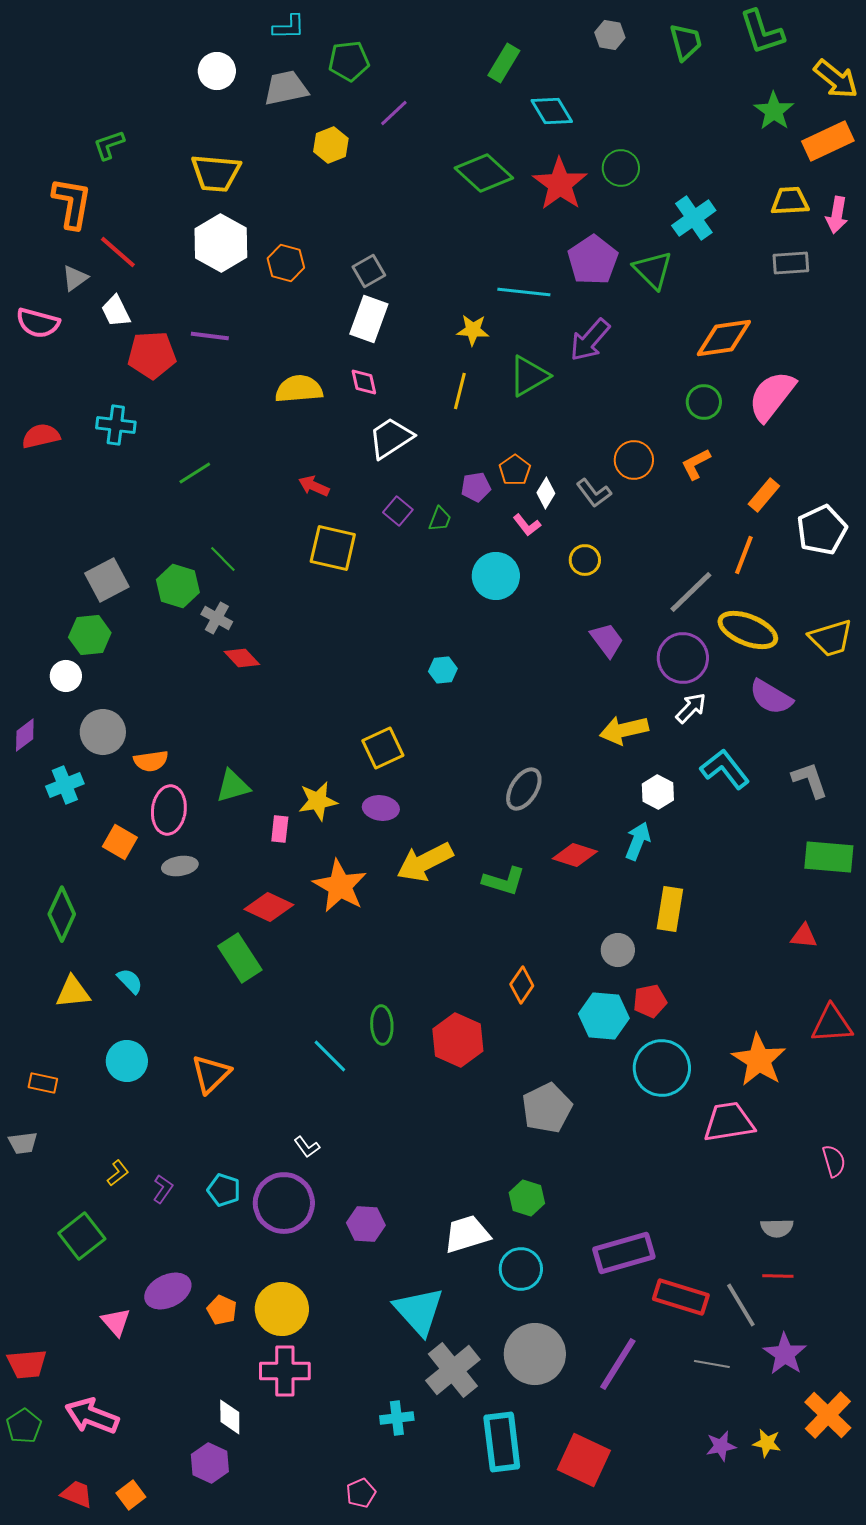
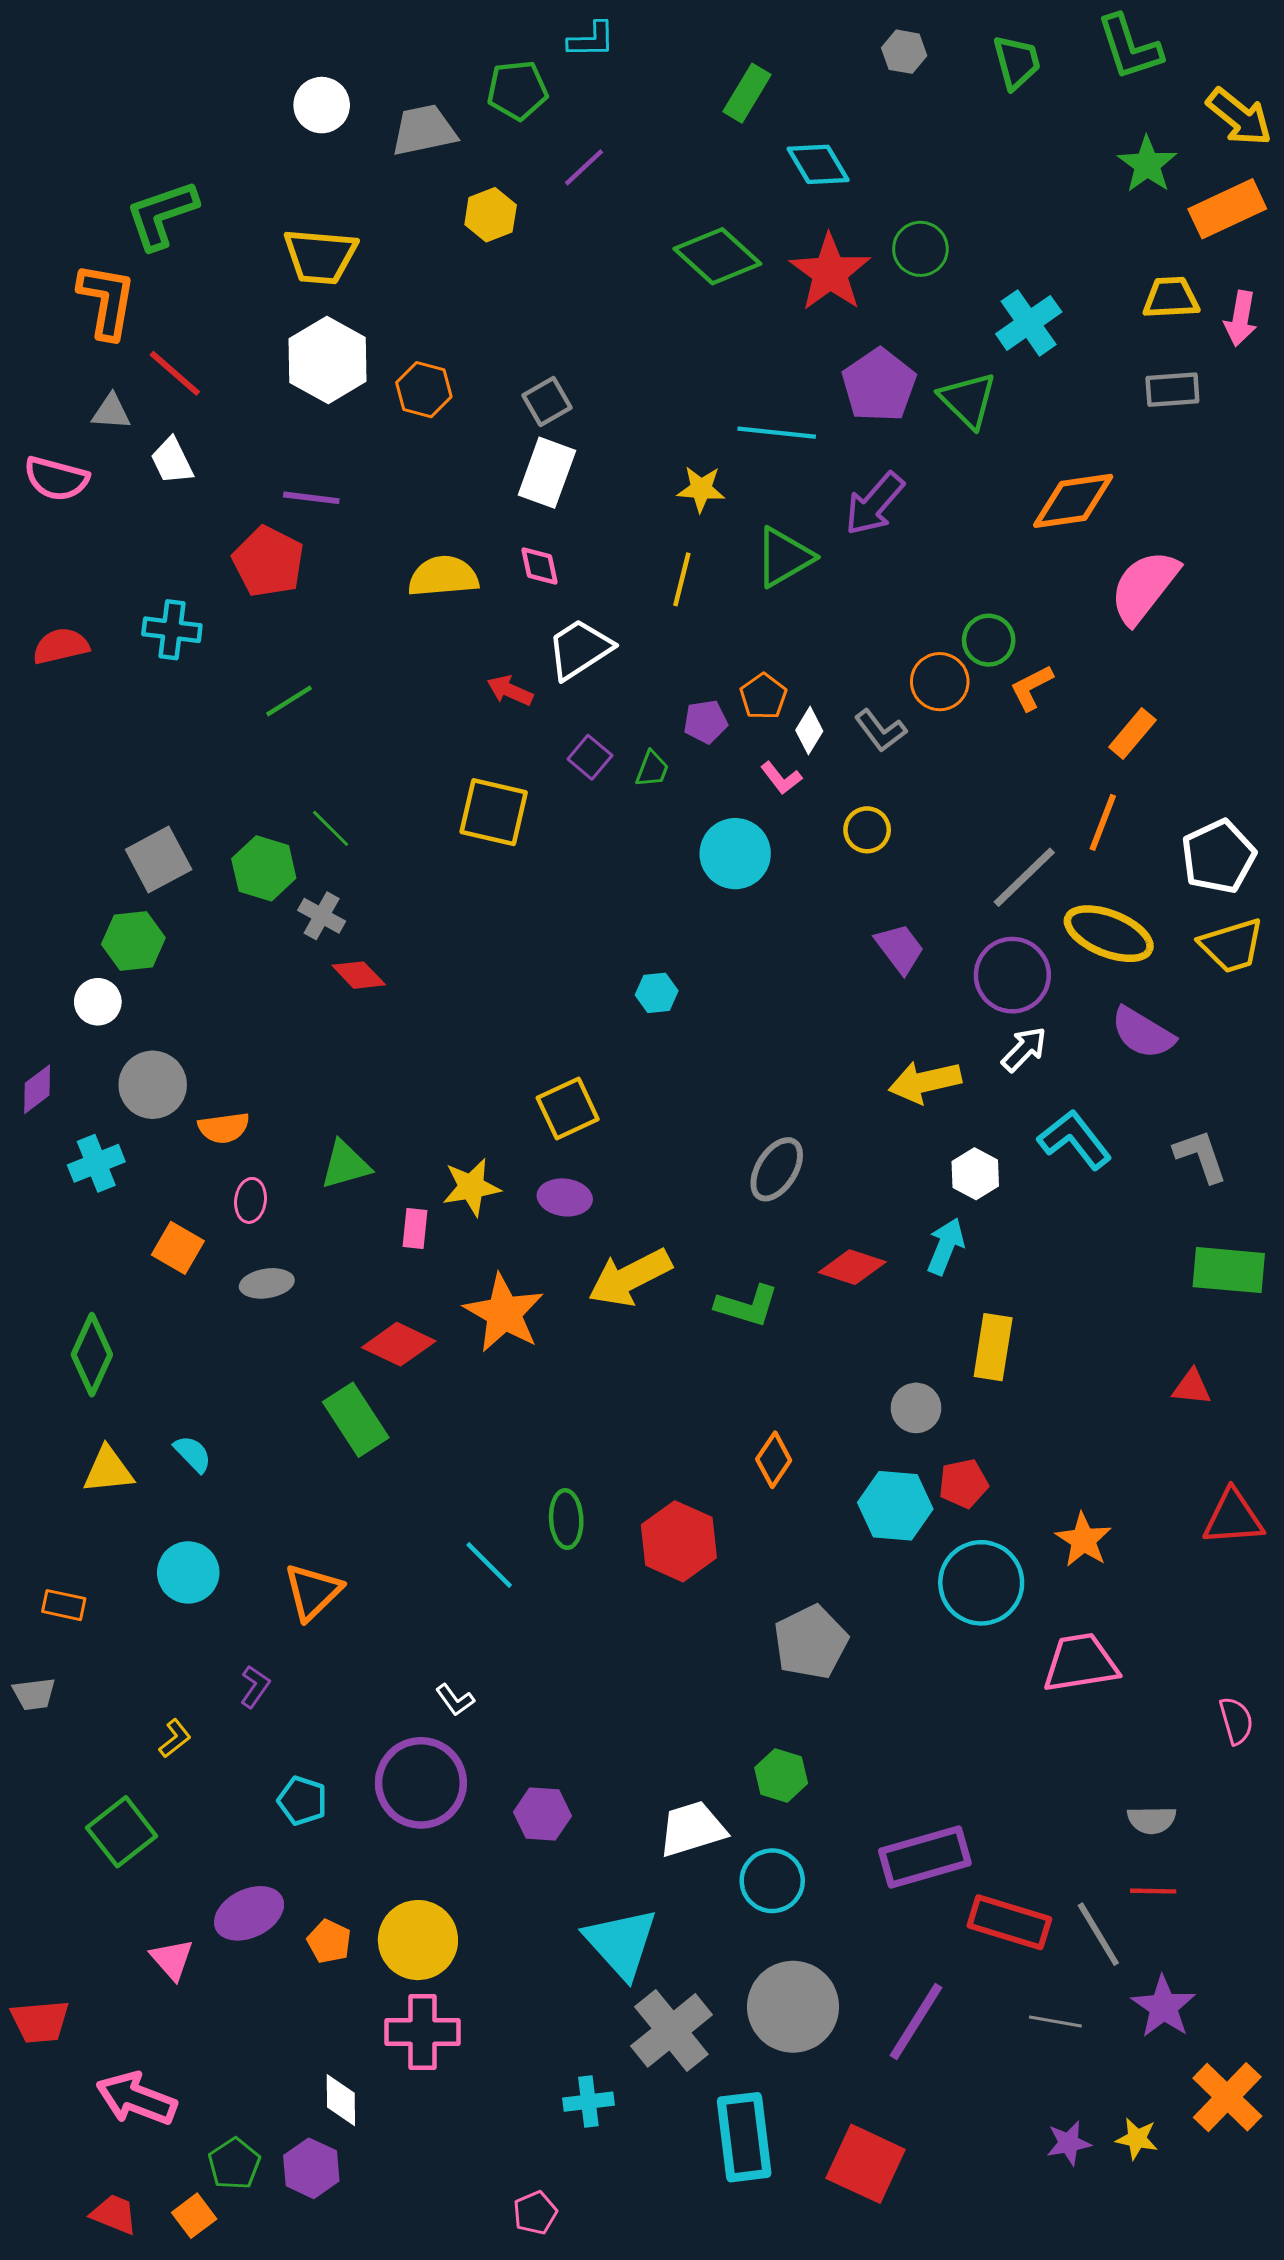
cyan L-shape: (289, 27) -> (591, 40), moved
green L-shape: (109, 145) -> (162, 215), size x1.6
gray triangle: (75, 278) -> (111, 412), turned 40
red pentagon: (152, 355) -> (268, 562), moved, turned 30
green circle: (704, 402) -> (989, 640), moved
red arrow: (314, 486) -> (510, 691), moved
white pentagon: (822, 530) -> (1218, 857), moved
pink ellipse: (169, 810) -> (250, 1200), size x0.6
orange star: (759, 1060) -> (1083, 1540), moved, size x0.7
purple L-shape: (163, 1189) -> (255, 1687), moved
cyan pentagon: (224, 1190) -> (302, 1801), moved
green pentagon: (24, 1426) -> (234, 2164), moved

